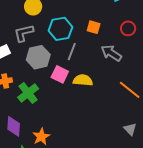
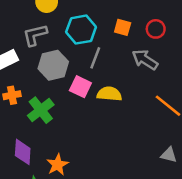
red circle: (128, 28) -> (156, 29), moved
gray triangle: (130, 129) -> (169, 155), turned -32

